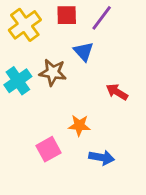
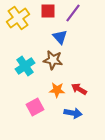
brown star: (53, 72) -> (53, 60), moved
cyan cross: (18, 81) -> (25, 66), moved
red arrow: (117, 92) -> (79, 89), moved

